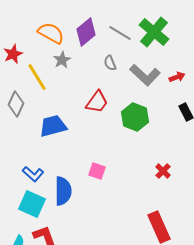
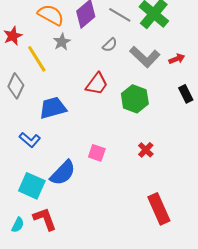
gray semicircle: (110, 63) -> (110, 45), turned -112
red cross: (163, 171) -> (146, 150), moved
blue L-shape: (33, 174) -> (30, 140), moved
blue semicircle: (63, 191) -> (63, 173), turned 44

